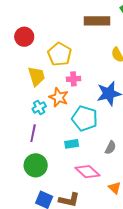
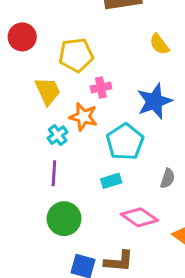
yellow pentagon: (59, 54) -> (76, 55), turned -30
cyan pentagon: (85, 118) -> (125, 142), turned 30

